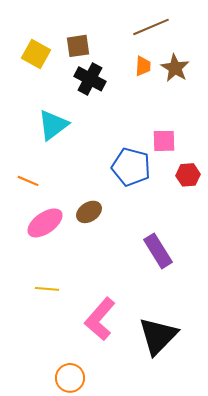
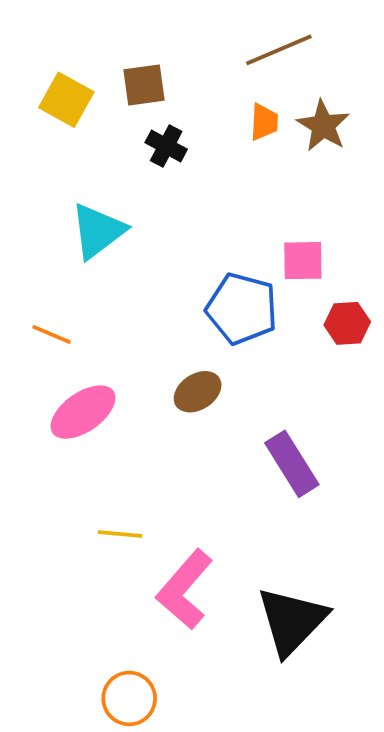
black cross: (90, 79) -> (166, 146), size x0.7
brown ellipse: (89, 212) -> (198, 392), moved
yellow line: (47, 289) -> (120, 534), moved

